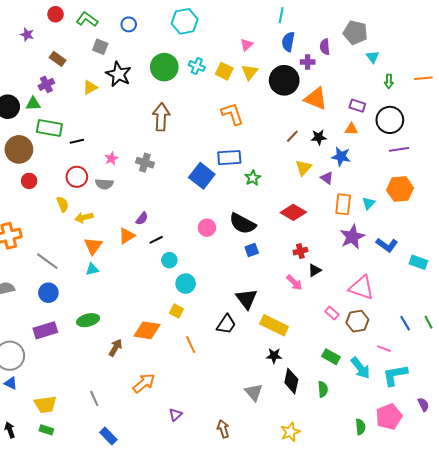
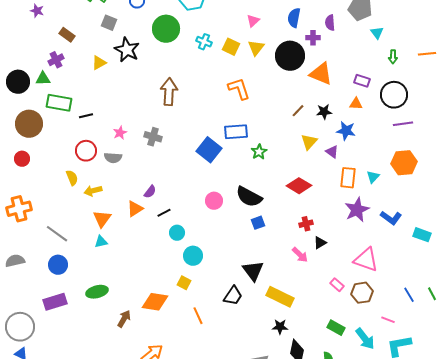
green circle: (164, 67) -> (166, 29), moved
red circle: (29, 181) -> (22, 159), moved

